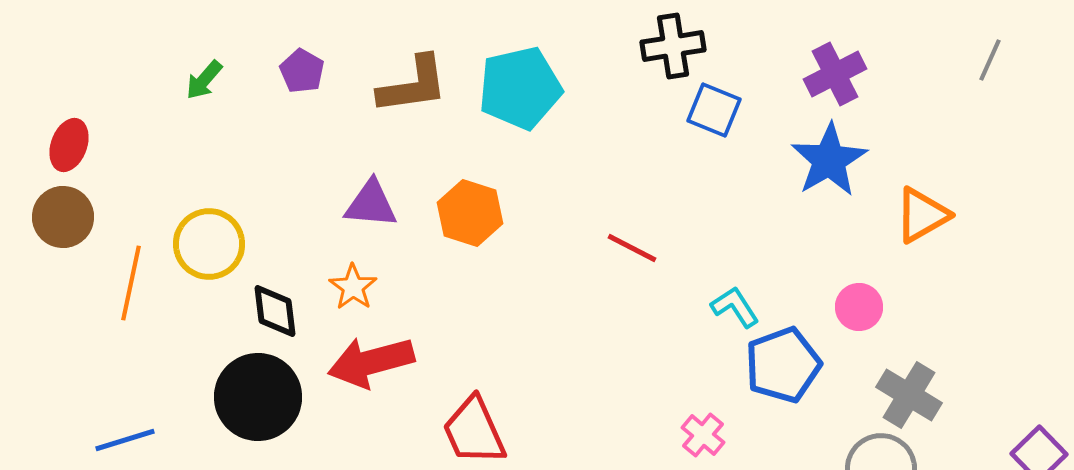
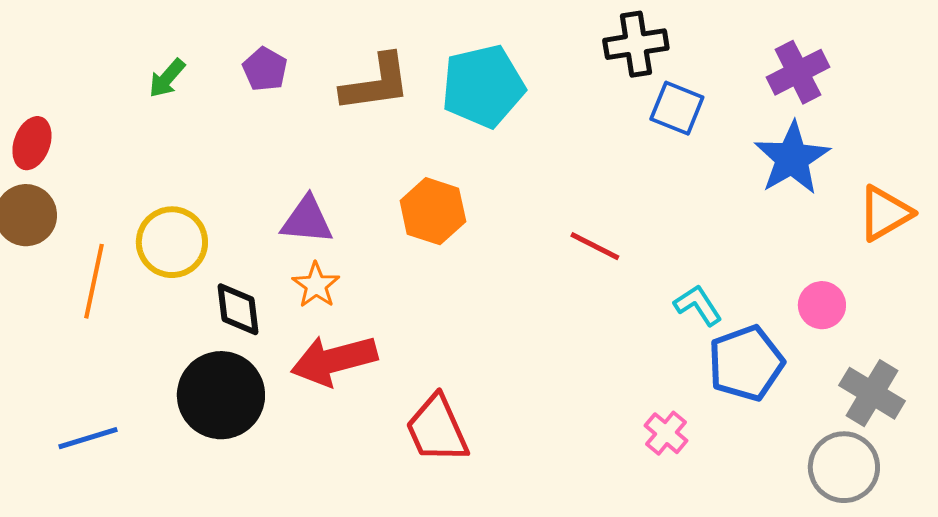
purple triangle: (371, 204) -> (307, 220), moved

